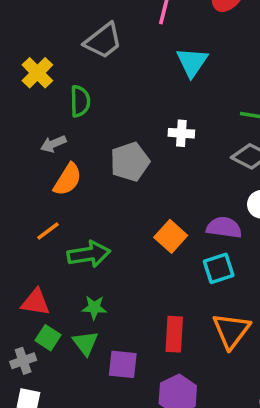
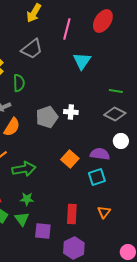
white cross: (181, 133) -> (71, 112), moved
orange triangle: (231, 331) -> (104, 212), size x0.6

